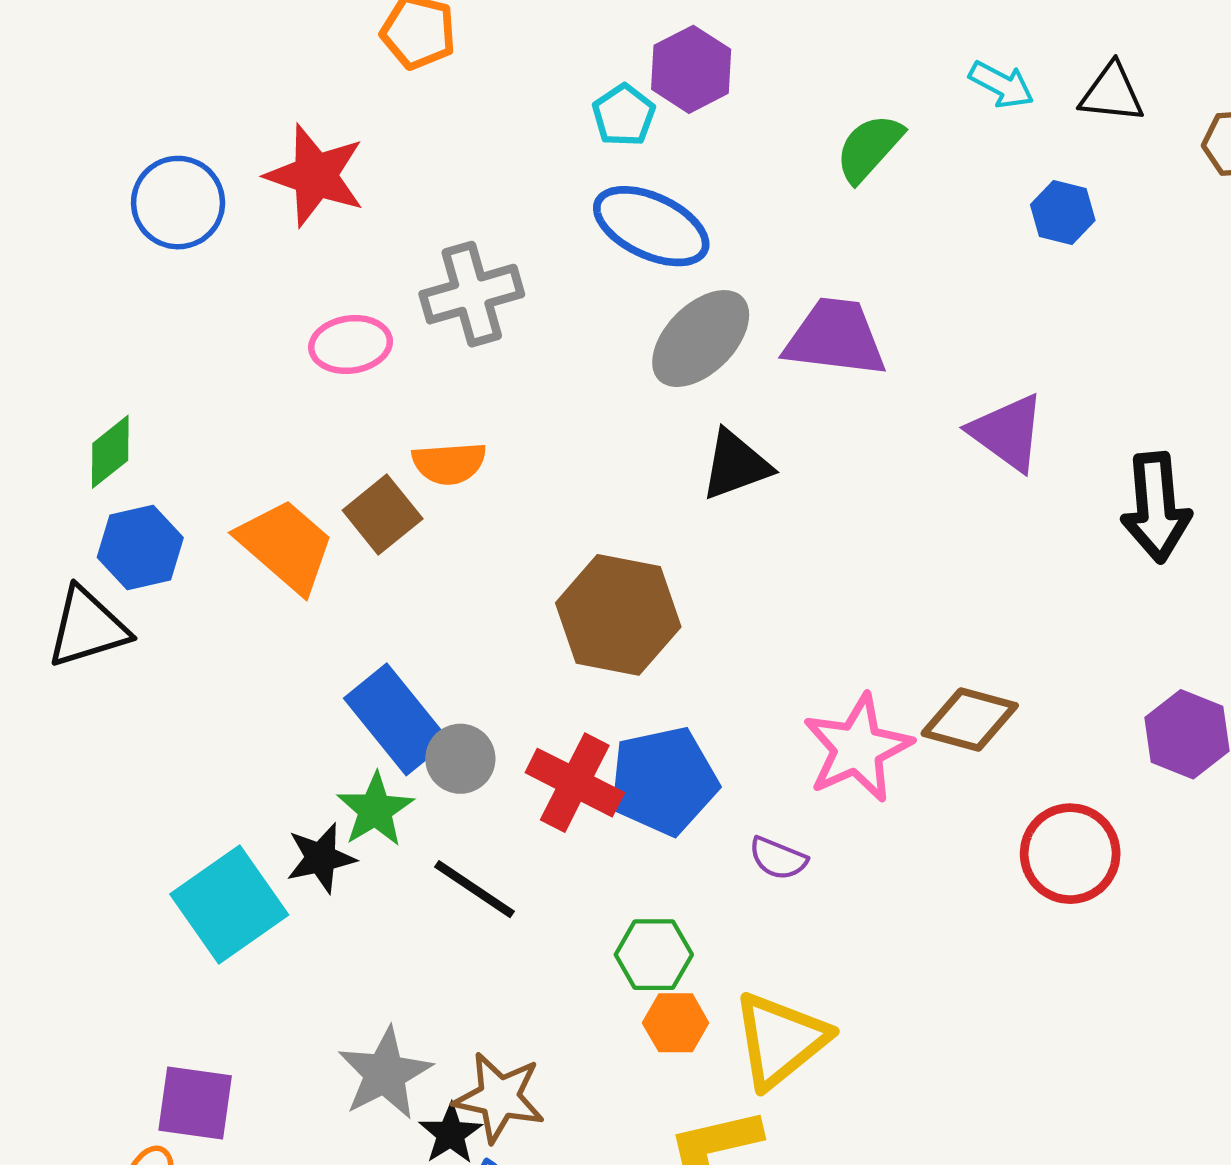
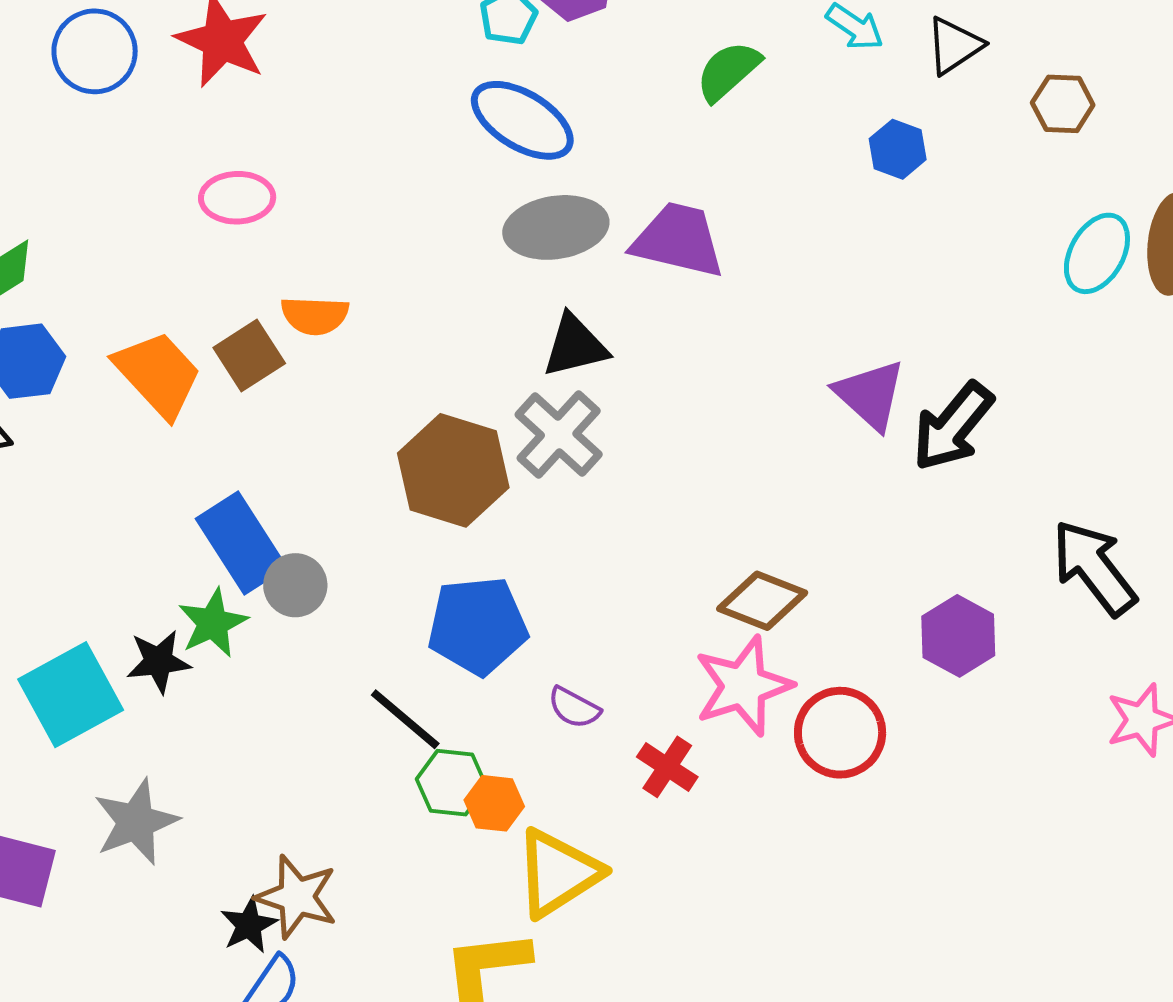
black triangle: (1112, 93) -> (954, 46), turned -46
gray cross: (472, 294) -> (559, 434), moved, turned -38
gray ellipse: (701, 339) -> (556, 227), turned 30
purple triangle: (1007, 433) -> (870, 395), moved
black arrow: (1156, 507) -> (953, 426), turned 38
pink star: (858, 748) -> (743, 686), moved
red cross: (575, 783) -> (667, 767), moved, size x0.7
black line: (474, 889) -> (405, 719), moved
orange hexagon: (676, 1023) -> (494, 803), moved
gray star: (385, 1074) -> (136, 822), moved

